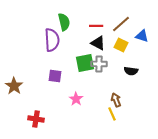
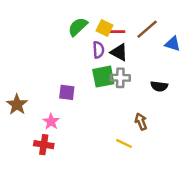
green semicircle: (64, 22) -> (78, 27), turned -120
purple semicircle: (52, 40) -> (98, 50), moved, size x0.6
yellow square: (121, 45) -> (105, 28), moved
pink star: (76, 99) -> (51, 122), moved
yellow line: (112, 114) -> (124, 143), moved, turned -40

